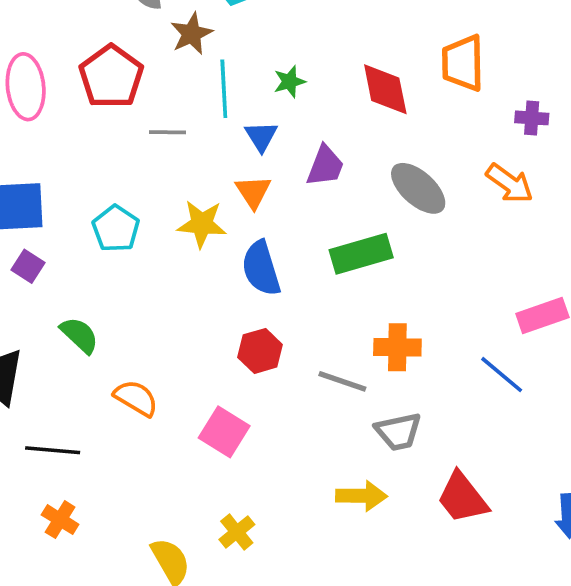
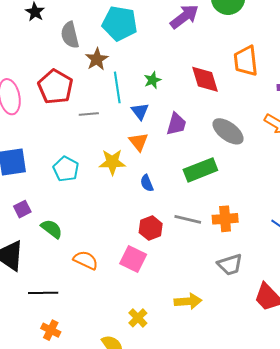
purple square: (28, 266) -> (22, 209), moved, turned 36
blue semicircle: (261, 268) -> (147, 183), size x0.6
gray line: (342, 381) -> (188, 219), moved
pink square: (224, 432) -> (133, 259), moved
yellow arrow: (361, 496) -> (188, 301), moved
yellow cross: (237, 532) -> (138, 318), moved

